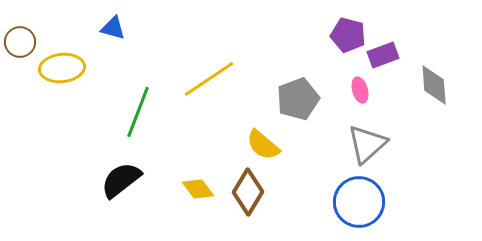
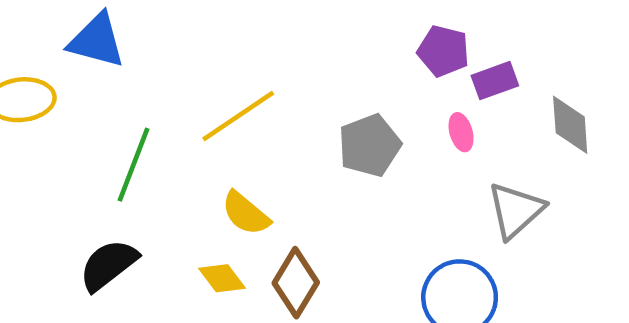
blue triangle: (113, 28) -> (97, 41), size x1.6
gray triangle: (367, 144) -> (516, 210), moved
yellow semicircle: (263, 145) -> (246, 213), moved

